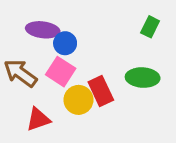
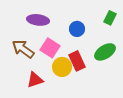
blue circle: (65, 43) -> (77, 29), moved
green ellipse: (143, 78) -> (105, 52), turned -35

